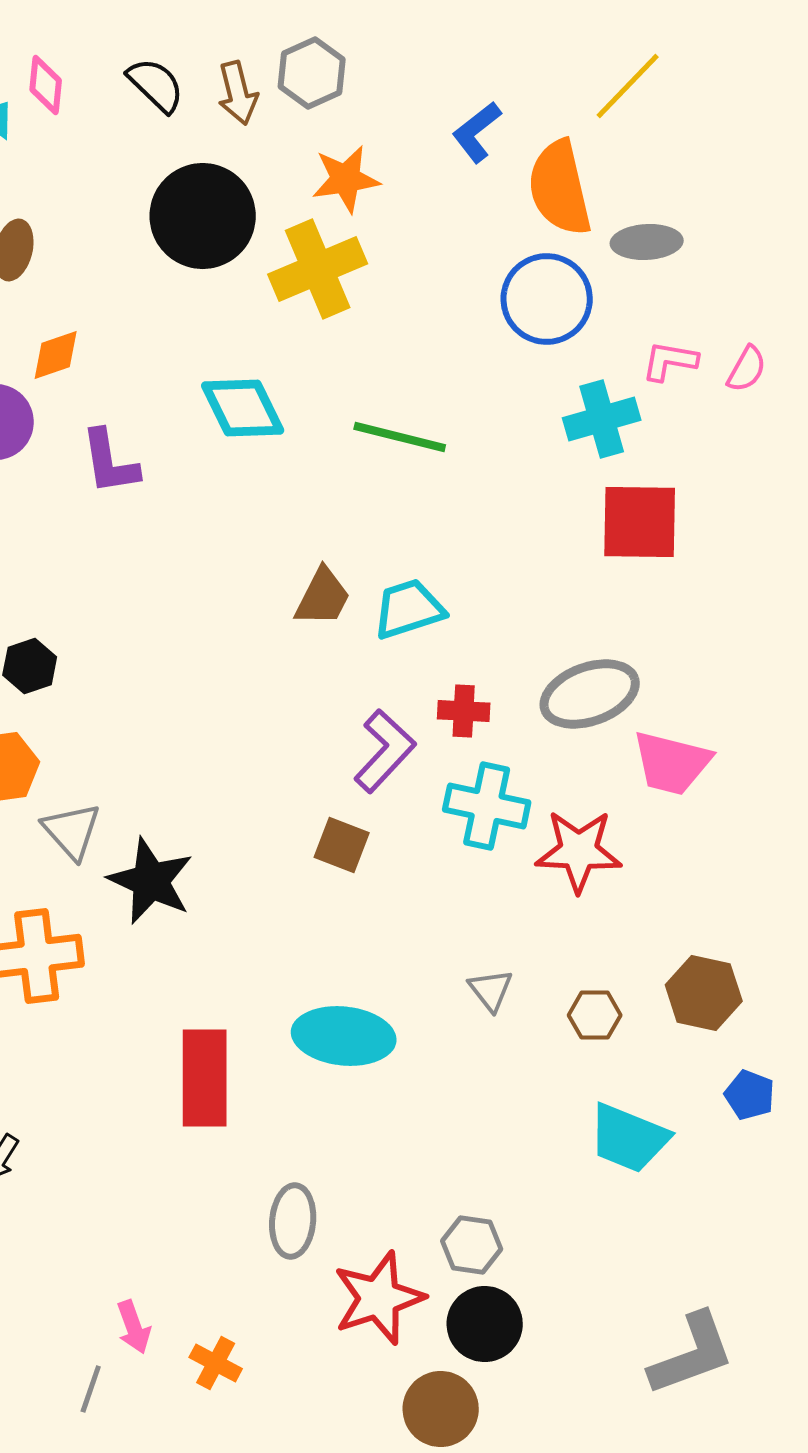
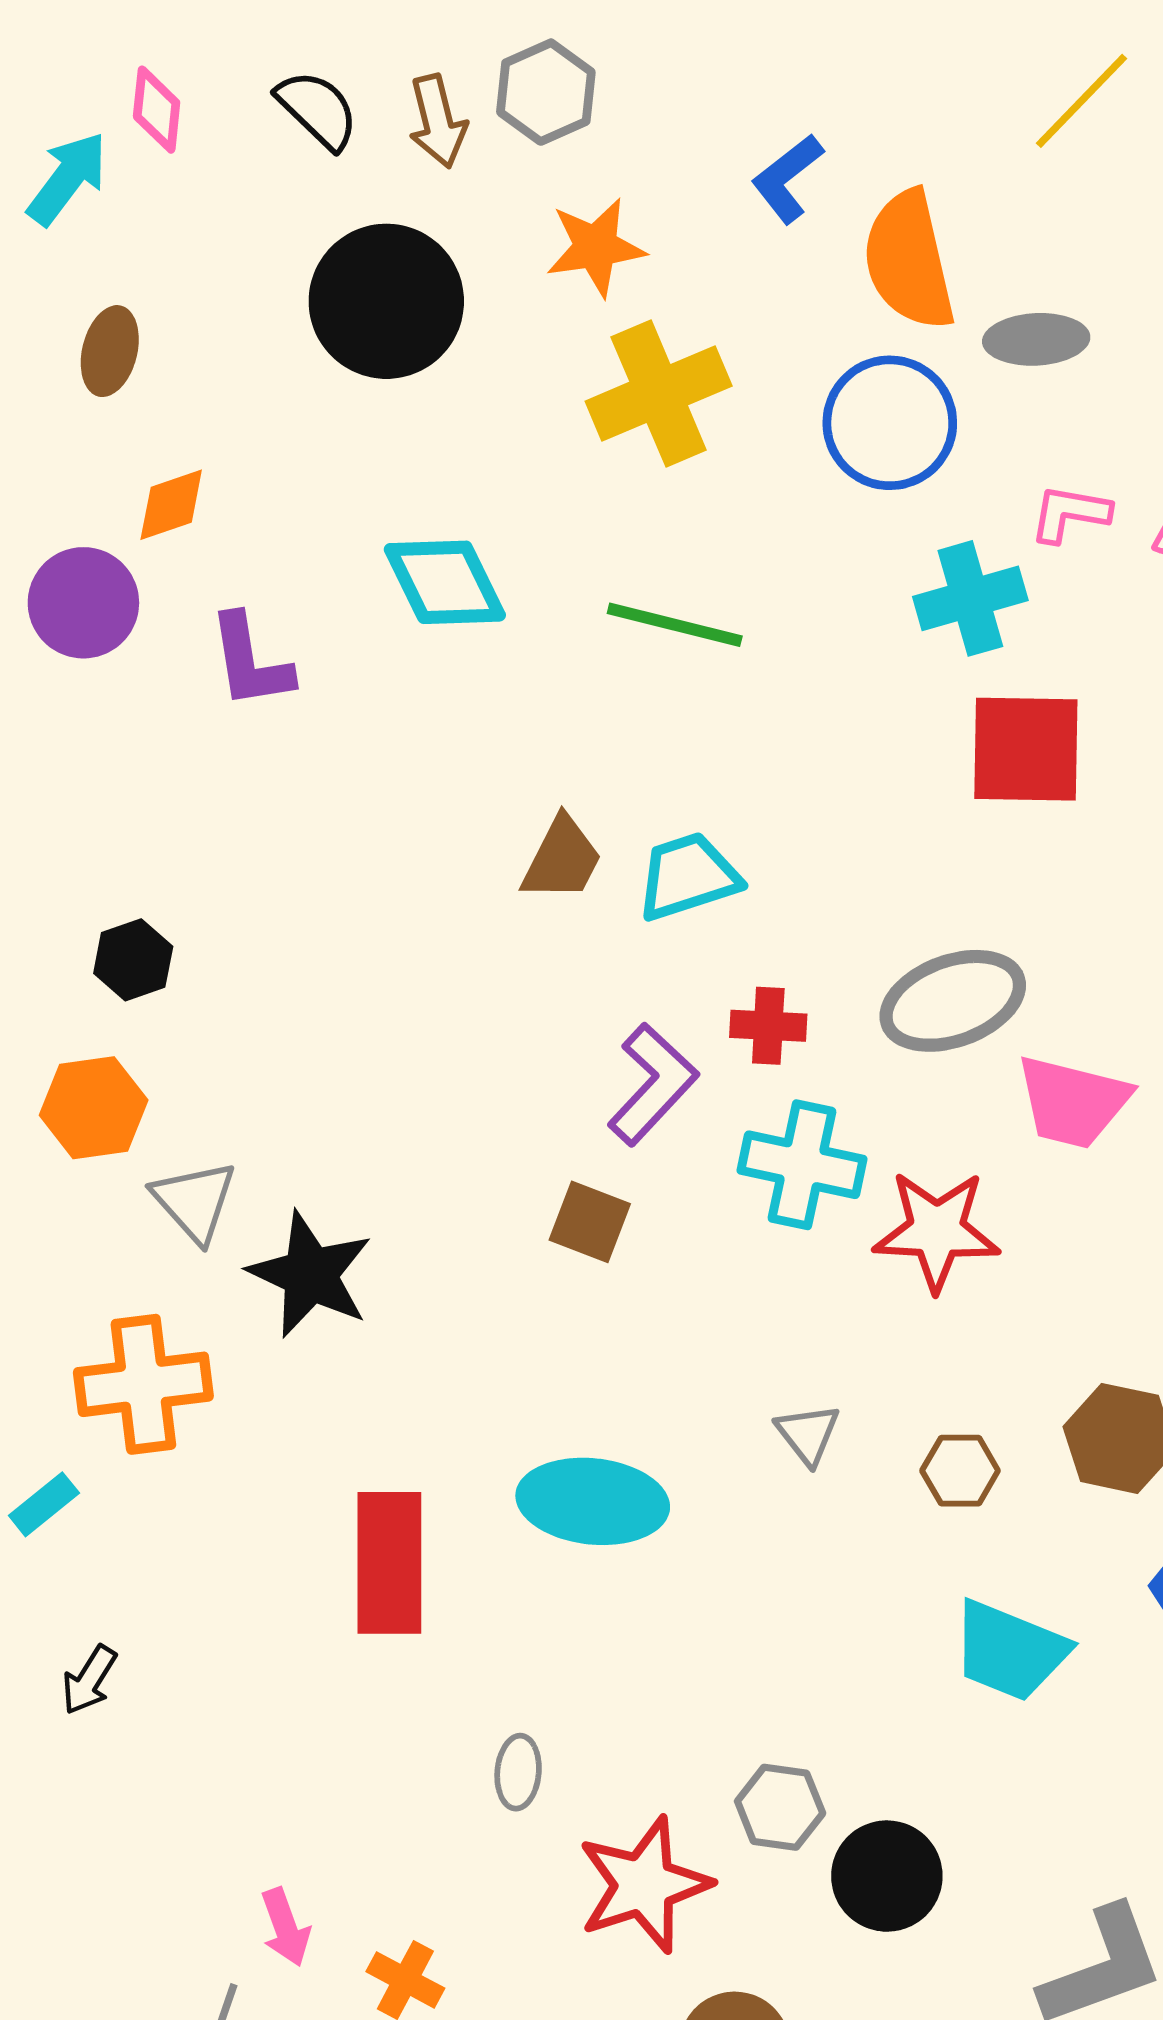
yellow line: (628, 86) -> (1082, 101), moved
yellow cross: (318, 269) -> (659, 394), moved
gray ellipse: (293, 1221) -> (518, 1772), size x0.7
black circle: (485, 1324) -> (887, 1876), moved

